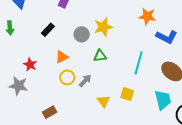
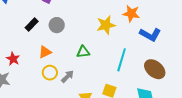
yellow star: (103, 27) -> (106, 25), moved
gray circle: (82, 34) -> (57, 25), moved

